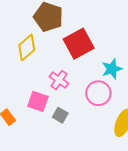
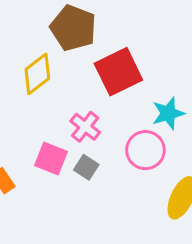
gray square: (60, 115) -> (86, 167), moved

